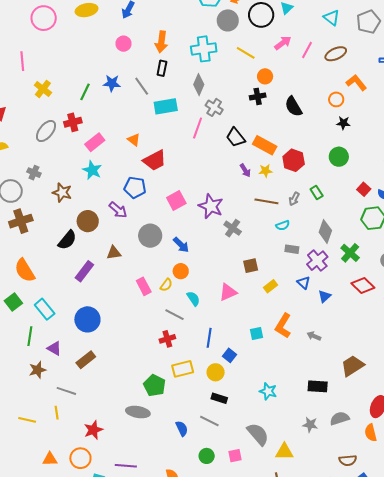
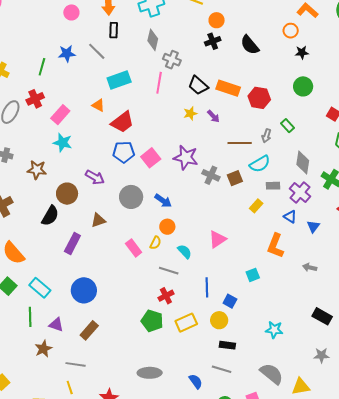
cyan rectangle: (166, 106) -> (119, 80), moved
yellow star: (265, 171) -> (190, 113), moved
blue pentagon: (135, 187) -> (124, 152), moved
cyan semicircle: (283, 225) -> (260, 164), size x1.5
brown square: (251, 266) -> (235, 178), moved
yellow rectangle: (270, 286) -> (256, 206), moved
orange L-shape: (283, 326) -> (275, 246), moved
green pentagon: (155, 385) -> (152, 321), moved
black rectangle: (318, 386) -> (322, 316), turned 36

